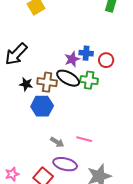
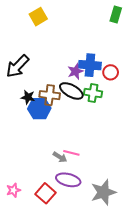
blue cross: (86, 53) -> (90, 65), size x1.5
blue hexagon: (42, 106) -> (39, 109), moved
pink line: (84, 139) -> (71, 153), moved

